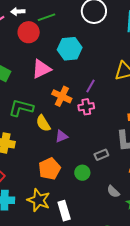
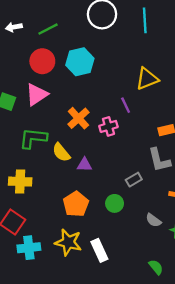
red circle: (29, 32) -> (42, 61), moved
pink triangle: (41, 69) -> (37, 95), moved
purple line: (90, 86) -> (126, 105), moved, turned -48
orange cross: (62, 96) -> (78, 118), turned 30
purple triangle: (61, 136) -> (84, 165), turned 32

